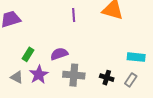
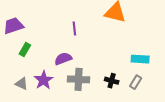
purple line: (74, 15) -> (74, 28), moved
green rectangle: (28, 54) -> (25, 49), moved

